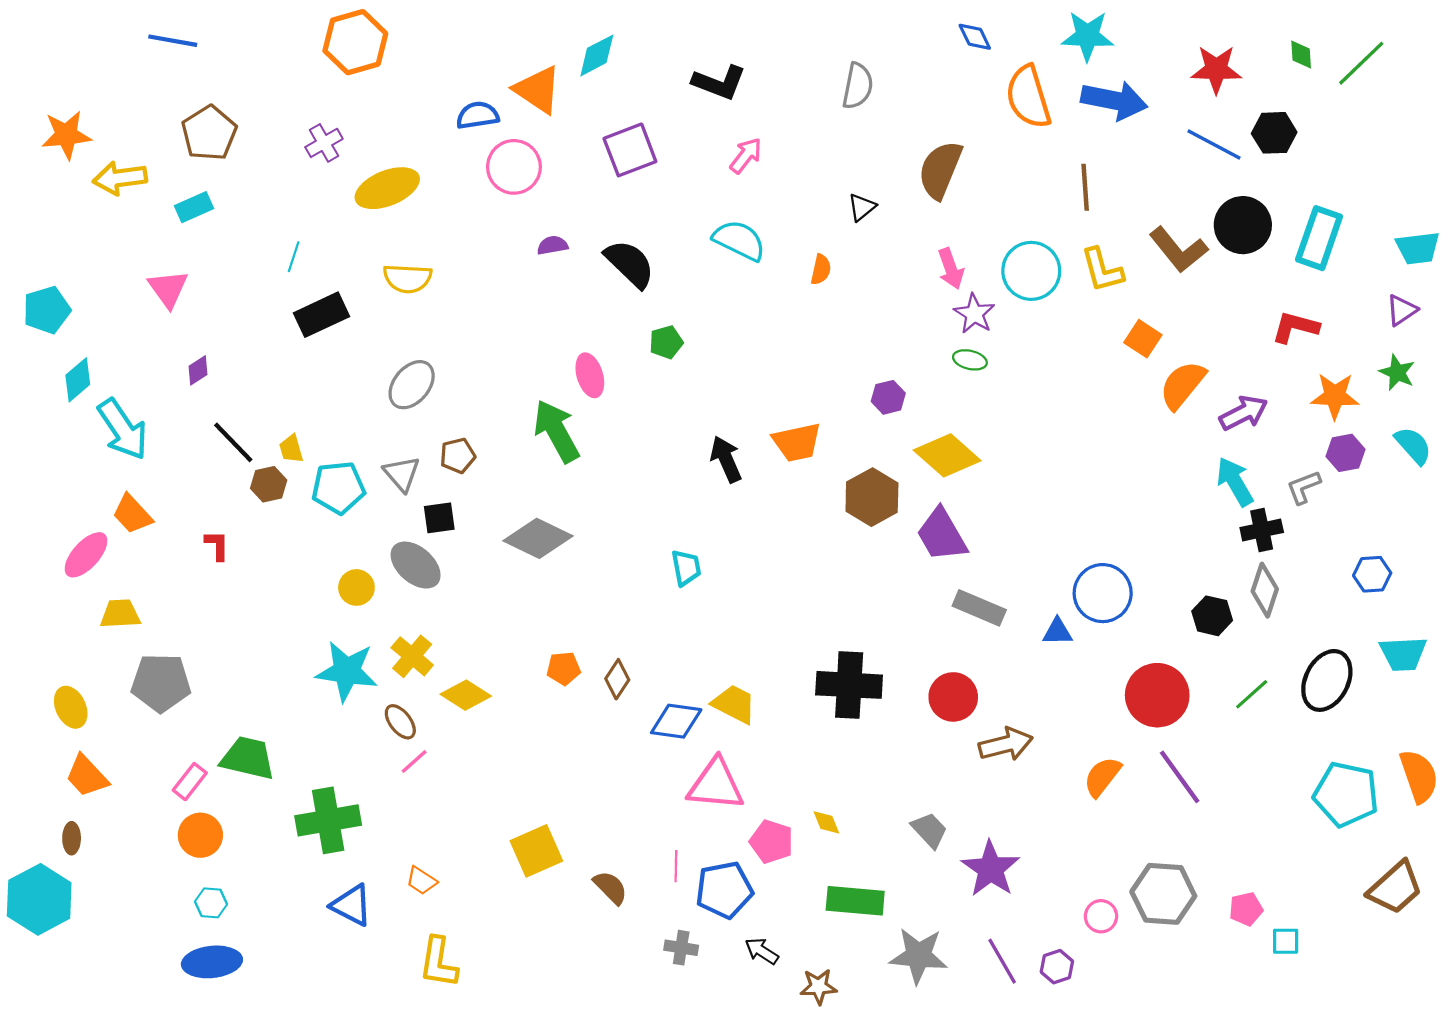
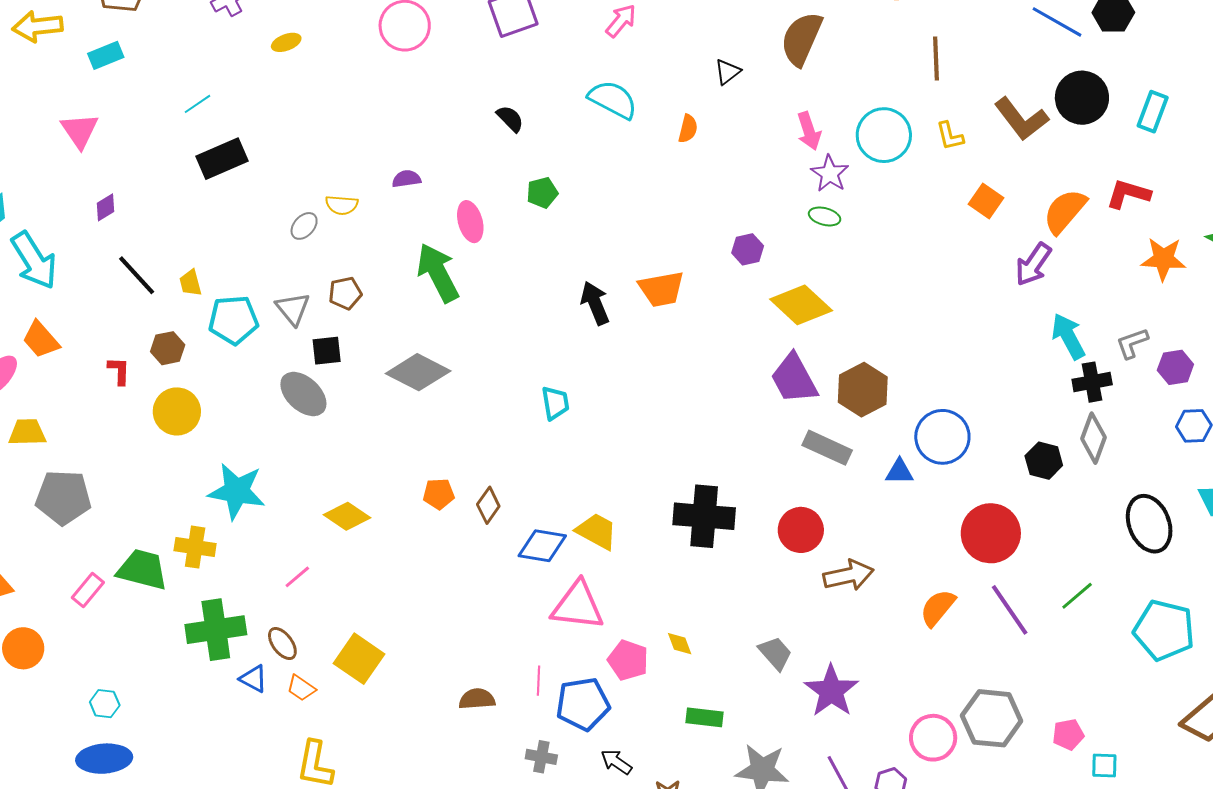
yellow ellipse: (387, 188) -> (286, 42), size x0.5
cyan rectangle: (1319, 238) -> (1153, 112), size x0.7
purple semicircle: (552, 245) -> (406, 179), moved
cyan line: (294, 257) -> (197, 104), turned 36
black semicircle: (630, 264) -> (510, 119), size x0.6
yellow L-shape: (1102, 270) -> (950, 136), size x0.7
yellow semicircle: (407, 278) -> (342, 205), moved, size x0.7
gray ellipse: (412, 385) -> (304, 226), size x0.6
orange semicircle: (1182, 385) -> (1065, 211), moved
purple arrow: (1244, 413) -> (1033, 264), moved, turned 150
purple hexagon: (1346, 453) -> (1175, 367), moved
brown hexagon: (269, 484) -> (168, 348), moved
brown hexagon: (872, 497) -> (863, 390), moved
yellow circle: (356, 587) -> (177, 411), moved, size x1.4
yellow cross: (412, 656) -> (195, 547), moved, turned -33
black ellipse: (1327, 680) -> (1149, 524), turned -50
green line: (1252, 694) -> (1077, 596), moved
brown ellipse: (400, 722) -> (282, 644), moved
orange circle: (200, 835) -> (23, 648), moved
yellow square: (536, 851) -> (359, 659), moved, turned -33
brown semicircle: (610, 887) -> (477, 699), turned -51
green rectangle: (855, 901) -> (705, 717), size x0.7
blue triangle: (352, 905) -> (253, 679), moved, size x0.7
pink circle: (1101, 916) -> (933, 738), size x1.5

